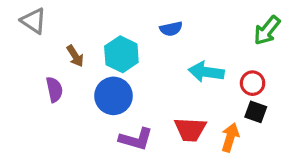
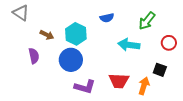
green arrow: (267, 30) -> (147, 21), moved
brown arrow: (75, 56) -> (47, 35), turned -32
red circle: (253, 83) -> (169, 43), moved

